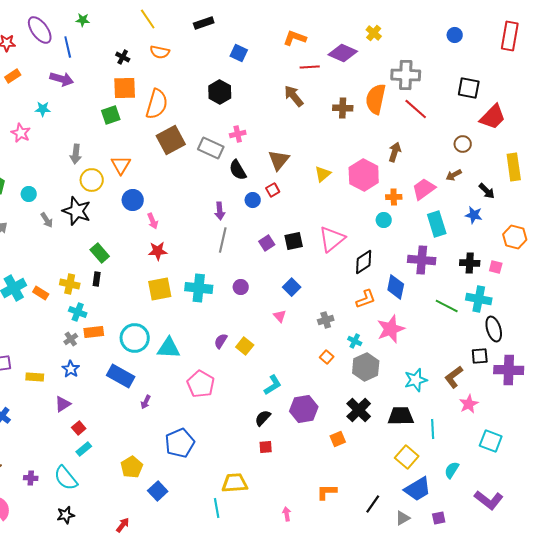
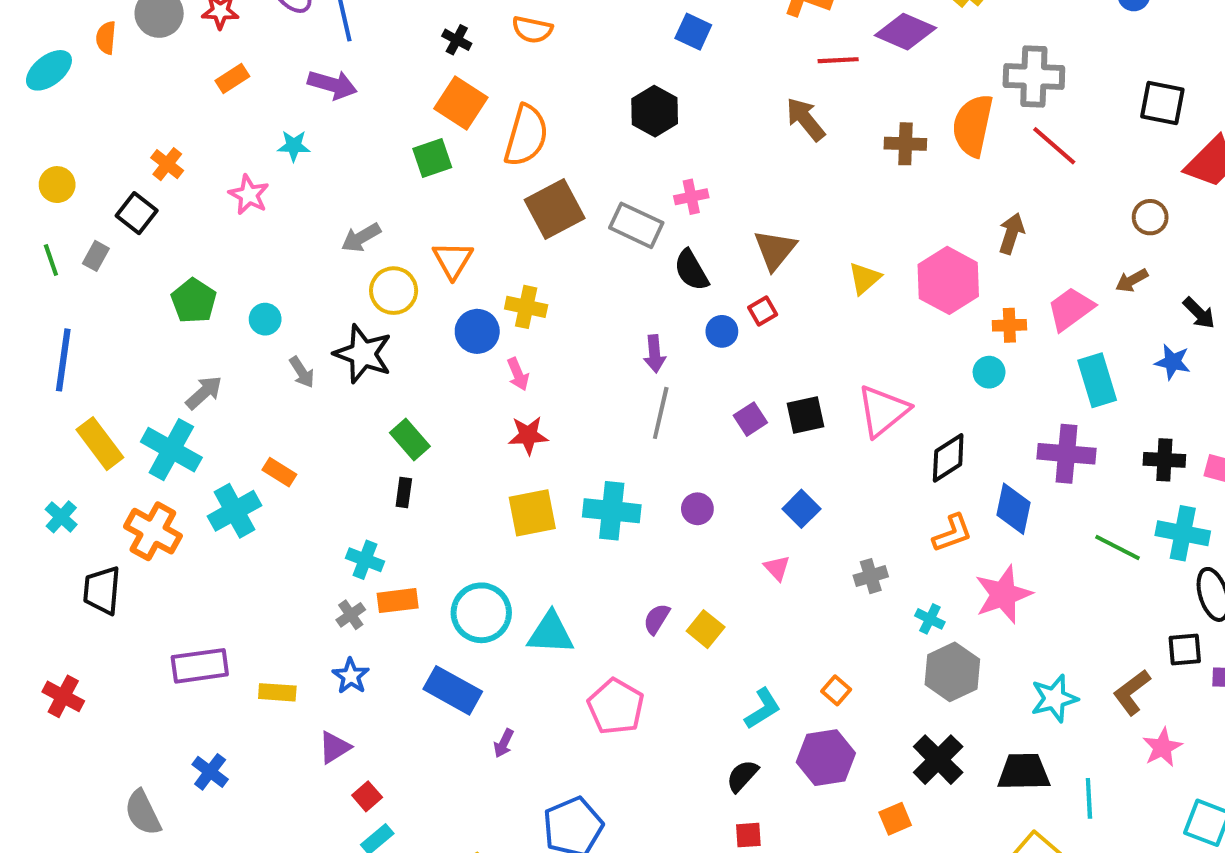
orange square: (125, 88) -> (461, 103), turned 35
gray arrow: (76, 154) -> (361, 238), turned 54
yellow cross: (70, 284) -> (526, 307), moved
orange rectangle: (41, 293) -> (279, 472), moved
orange square: (327, 357) -> (836, 690), moved

